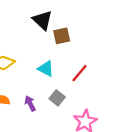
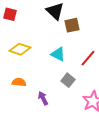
purple arrow: (30, 103) -> (43, 98), moved

